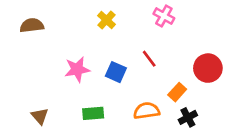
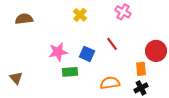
orange rectangle: (177, 92) -> (141, 69), moved, turned -48
green rectangle: (93, 113) -> (70, 72), moved
brown triangle: (40, 116) -> (16, 78), moved

